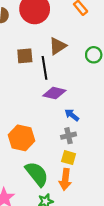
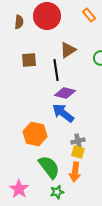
brown square: (25, 56) -> (29, 60), moved
blue arrow: (72, 115) -> (63, 113), moved, size x1.6
gray cross: (69, 136) -> (78, 141), moved

